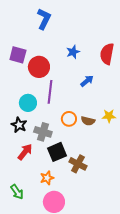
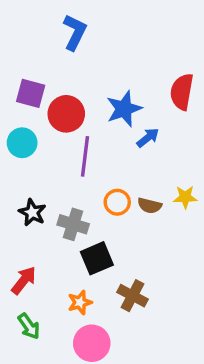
blue star: (73, 52) -> (124, 109), moved, size x1.5
cyan circle: (28, 103) -> (22, 143), moved
red arrow: (25, 152) -> (24, 280), moved
brown cross: (78, 164) -> (133, 296), moved

